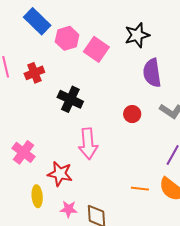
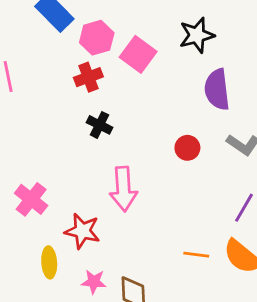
red cross: (34, 73) -> (88, 77), moved
black cross: (70, 99) -> (100, 125), size x0.7

